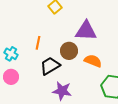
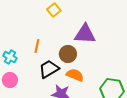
orange semicircle: (93, 61) -> (75, 75), moved

